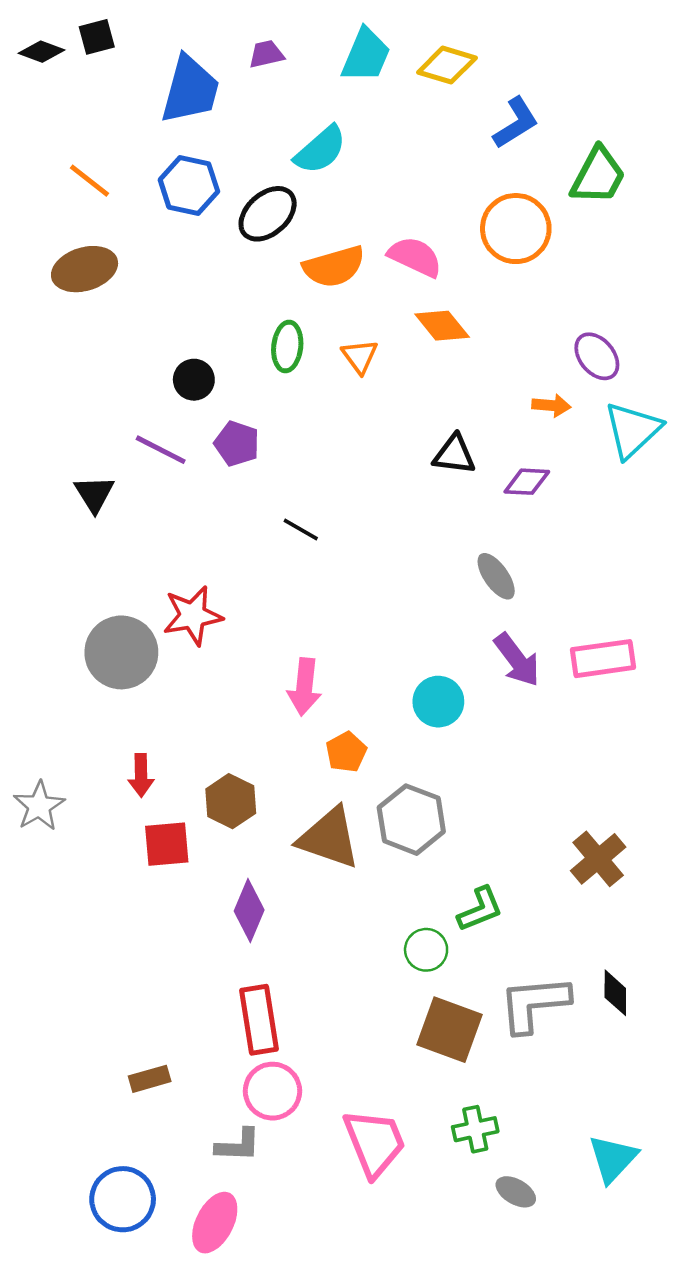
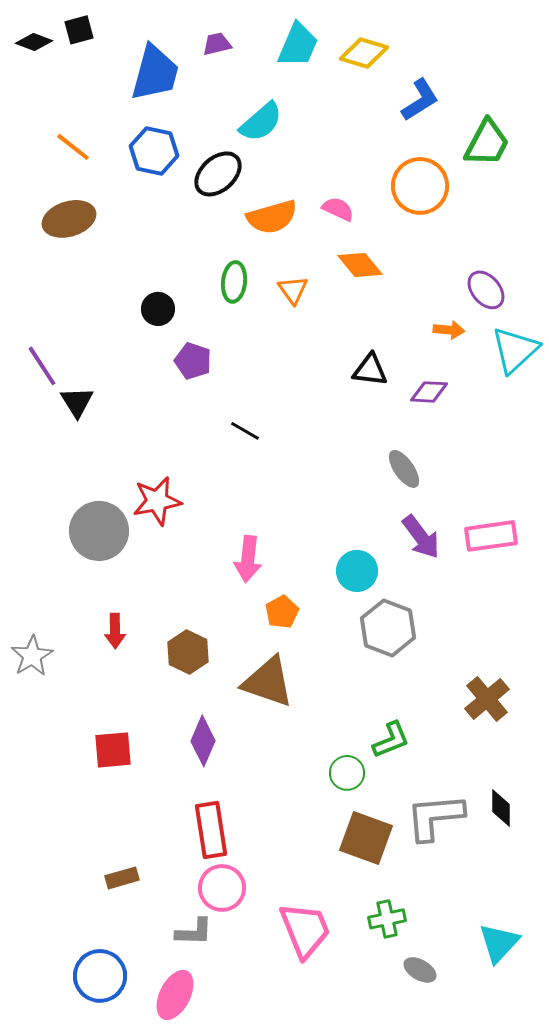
pink semicircle: (415, 257) -> (338, 209), size x0.7
purple line: (161, 450) -> (42, 366), moved, turned 30
gray hexagon: (411, 820) -> (388, 628), moved
red square: (167, 844) -> (113, 750), moved

